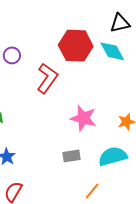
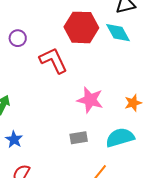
red L-shape: (47, 78) -> (53, 60), turned -60

